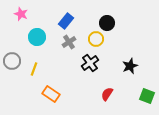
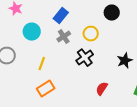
black circle: (107, 23) -> (112, 13), moved
yellow line: (34, 69) -> (42, 64), moved
orange rectangle: (51, 94) -> (46, 89), turned -66

